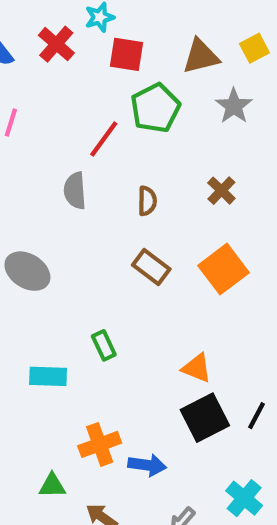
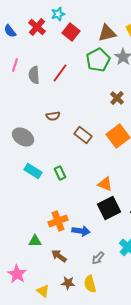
red square: (126, 54) -> (71, 32), turned 30
green pentagon: (155, 108) -> (98, 60), moved
gray semicircle: (75, 191) -> (34, 75), moved
brown semicircle: (147, 201) -> (53, 116), moved, turned 80
cyan rectangle: (48, 376) -> (33, 171), moved, turned 30

